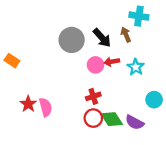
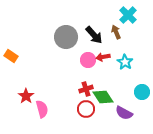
cyan cross: (139, 16) -> (128, 15), turned 36
pink semicircle: (46, 107) -> (42, 109), moved
green diamond: (112, 119) -> (103, 97), moved

